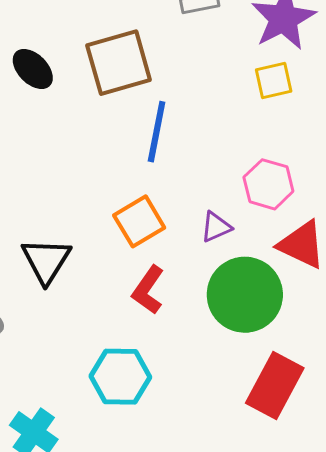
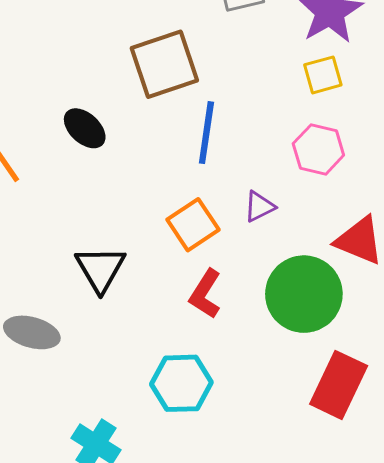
black ellipse: (33, 69) -> (85, 128), moved
pink hexagon: (268, 184) -> (318, 149), moved
purple triangle: (216, 227) -> (259, 207), moved

